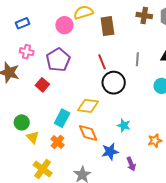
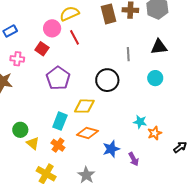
brown rectangle: (107, 26) -> (109, 14), moved
purple pentagon: (58, 60) -> (58, 78), moved
red line: (102, 62) -> (74, 37), moved
red square: (42, 85) -> (42, 49), moved
cyan star: (124, 125) -> (140, 122), moved
orange diamond: (88, 133) -> (87, 133), turned -45

